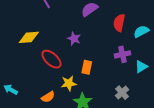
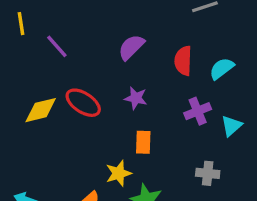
purple star: (74, 39) -> (136, 98), moved
red ellipse: (51, 59) -> (83, 103), moved
gray cross: (122, 93) -> (208, 173), turned -32

